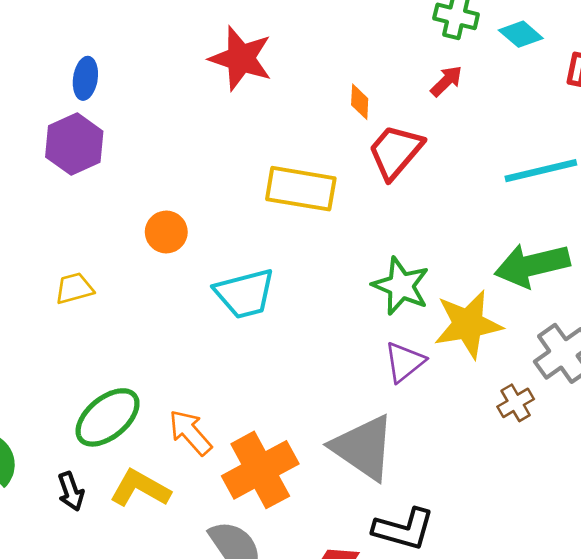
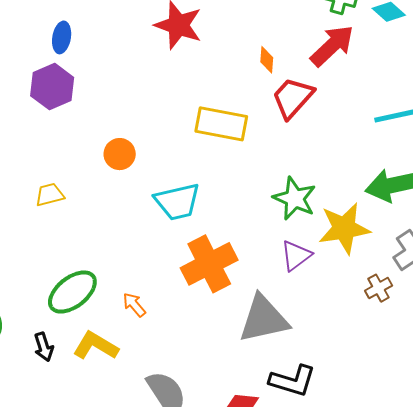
red arrow: (446, 81) -> (332, 46), size x1.8
orange arrow: (190, 432) -> (134, 305), size x0.7
gray triangle: (363, 448) -> (264, 319), turned -48
orange cross: (260, 470) -> (209, 264), moved

